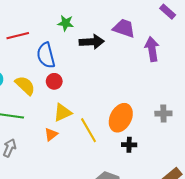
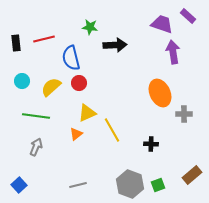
purple trapezoid: (124, 28) -> (162, 24), moved
yellow semicircle: (25, 85) -> (51, 87), turned -85
orange ellipse: (121, 118) -> (160, 93), moved, turned -52

